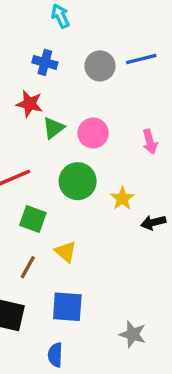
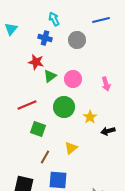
cyan arrow: (60, 16) -> (54, 19), moved
blue line: (141, 59) -> (101, 20), moved
yellow triangle: (66, 252) -> (71, 148), moved, turned 40
brown line: (28, 267) -> (45, 157), moved

